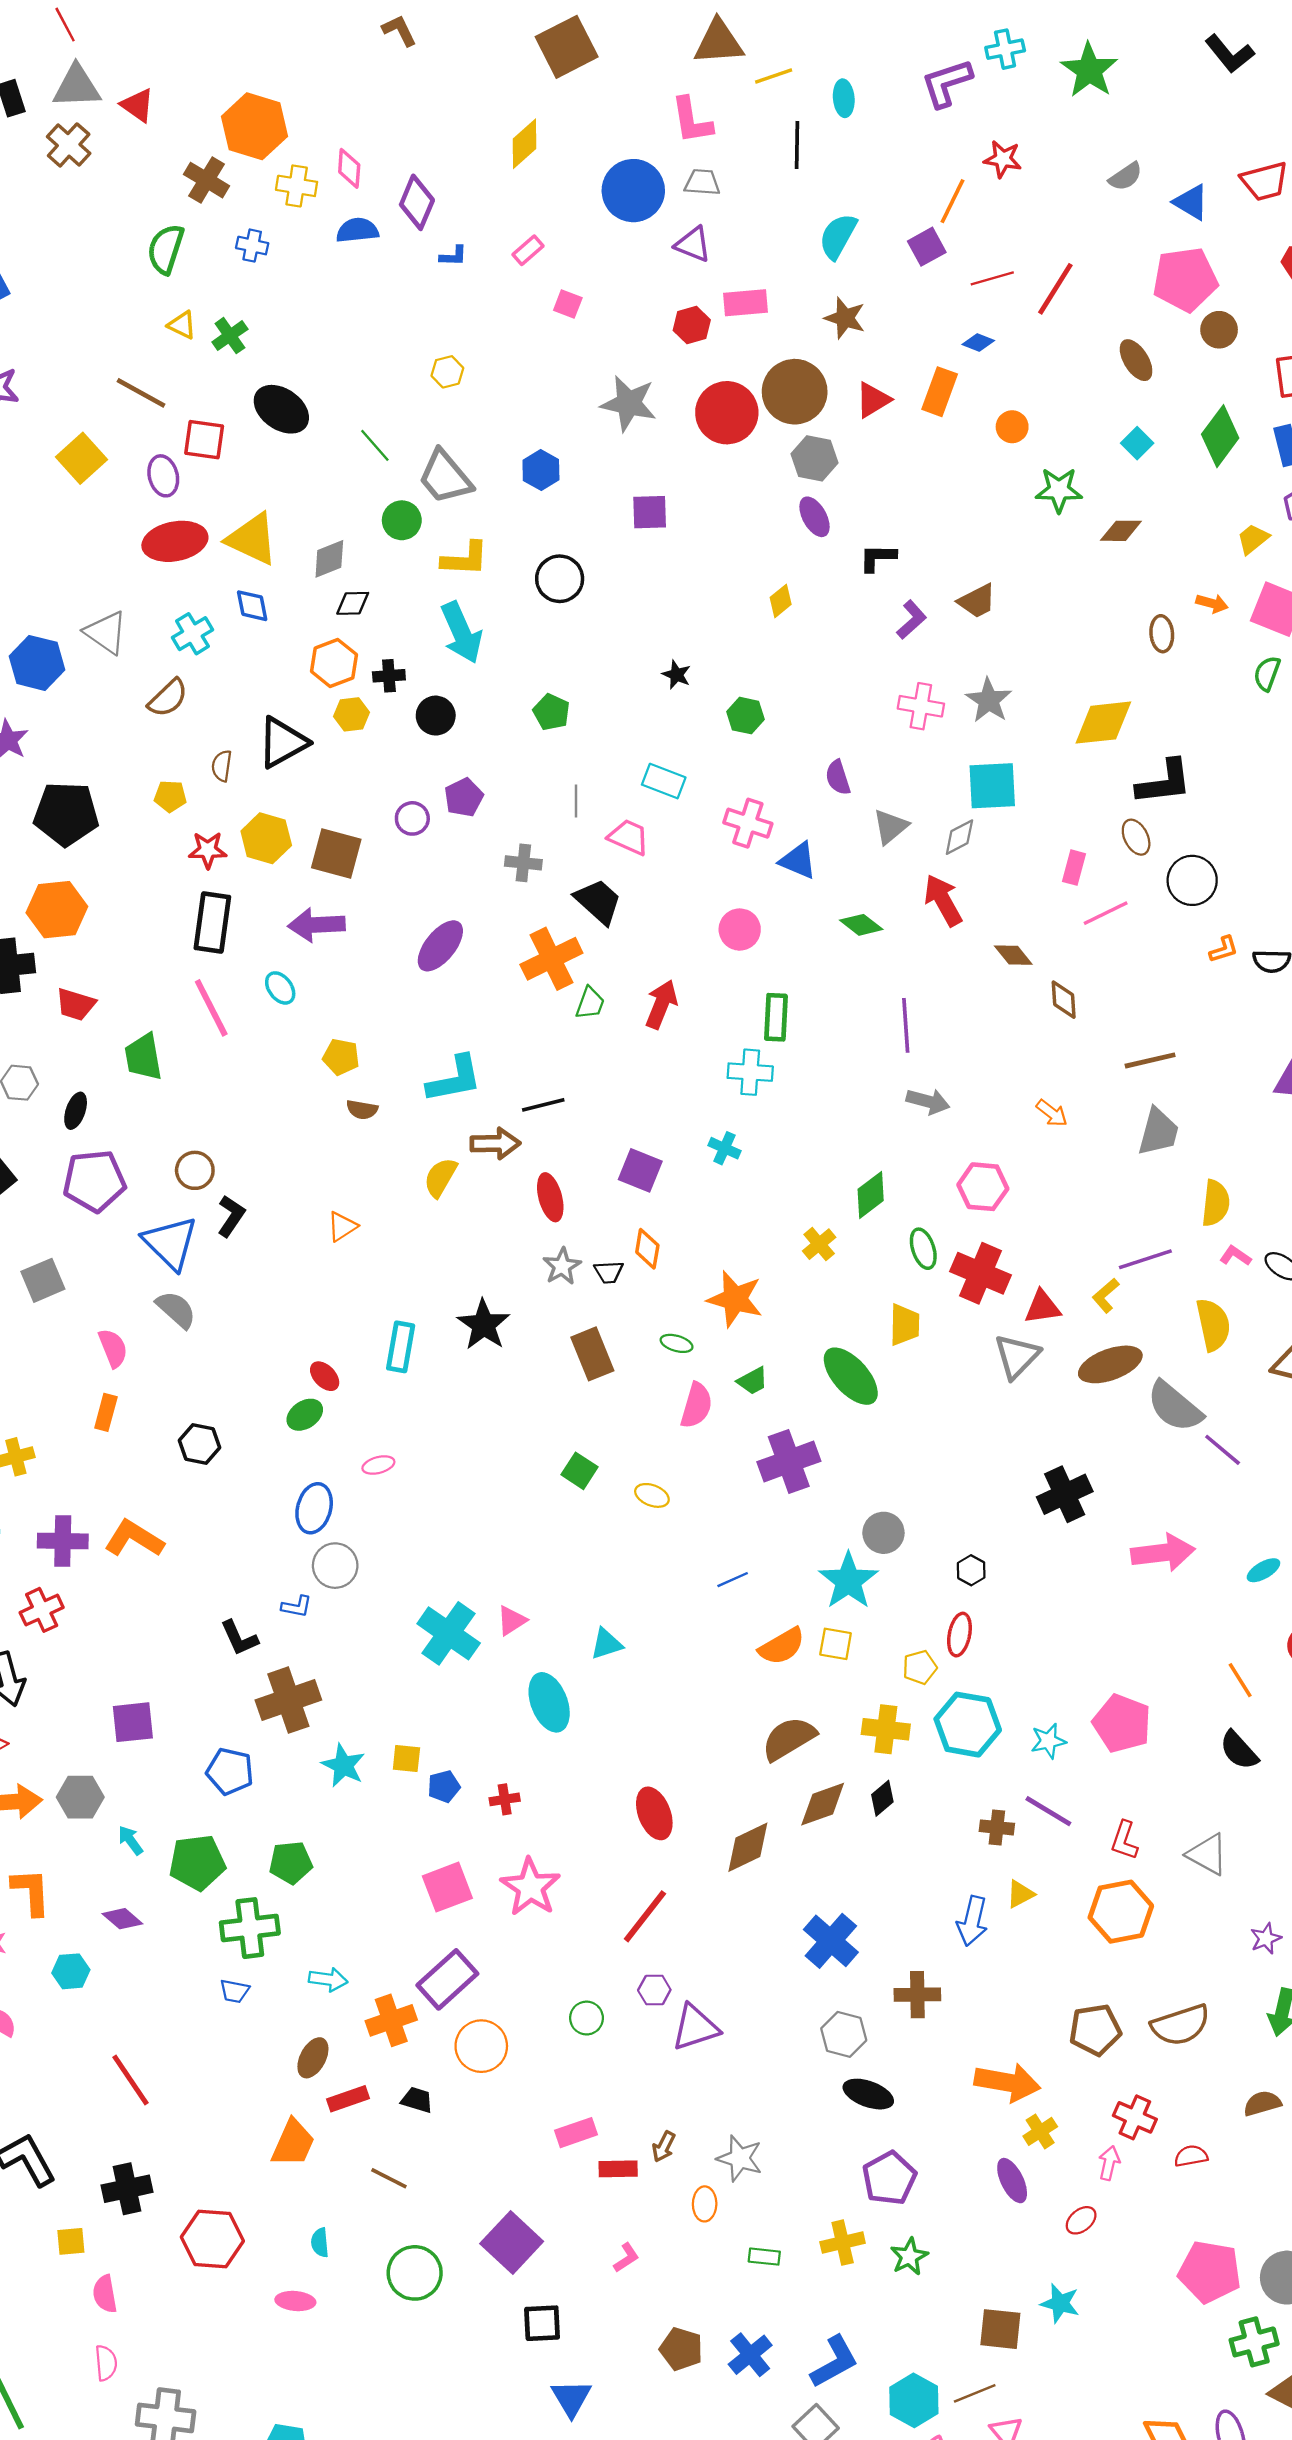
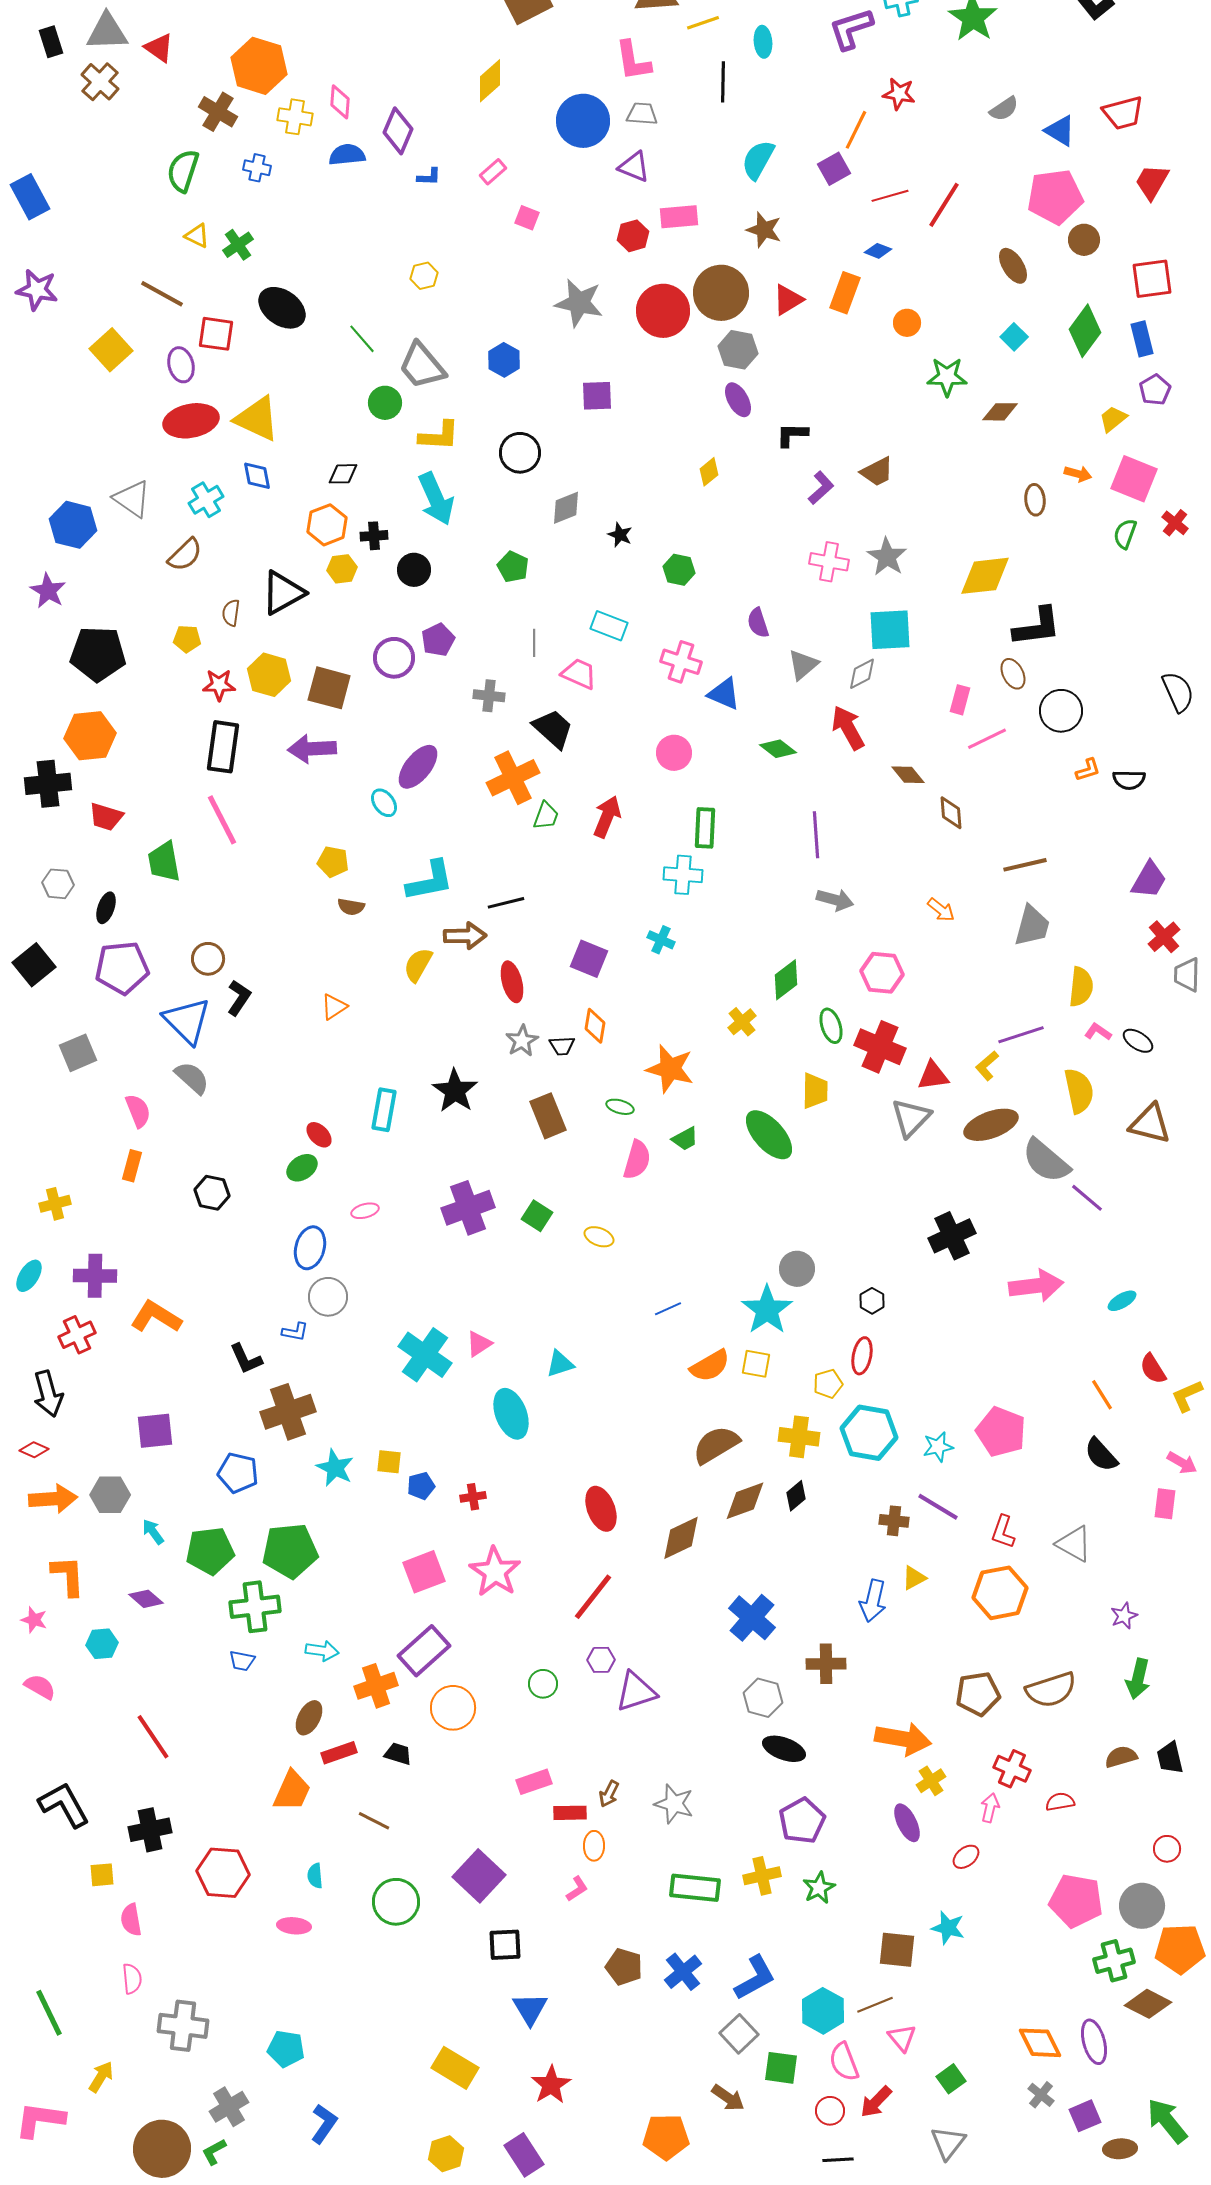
gray diamond: (329, 559) -> (566, 508), moved
purple circle: (412, 818) -> (394, 658), size x1.4
cyan ellipse: (280, 988) -> (384, 803), moved
purple cross: (789, 1461) -> (468, 1208), moved
orange L-shape: (134, 1539) -> (156, 1317), moved
green pentagon: (291, 1863) -> (290, 1551), size x1.5
orange ellipse: (705, 2204) -> (594, 1846), moved
green rectangle: (764, 2257) -> (695, 1888), size x1.8

